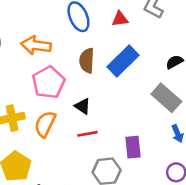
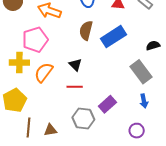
pink pentagon: (49, 82) -> (35, 40), moved
purple rectangle: (133, 147) -> (107, 104), turned 42

